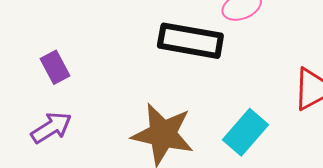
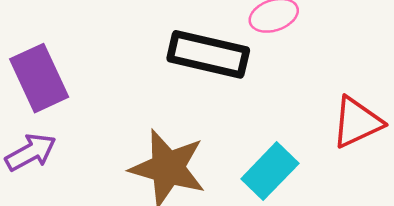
purple rectangle: (55, 67) -> (39, 78), size x1.6

